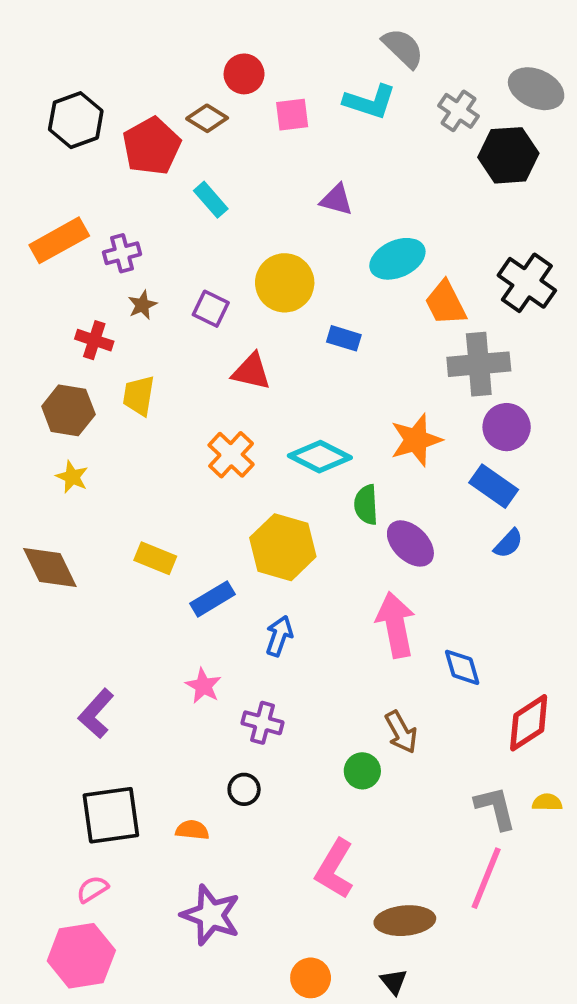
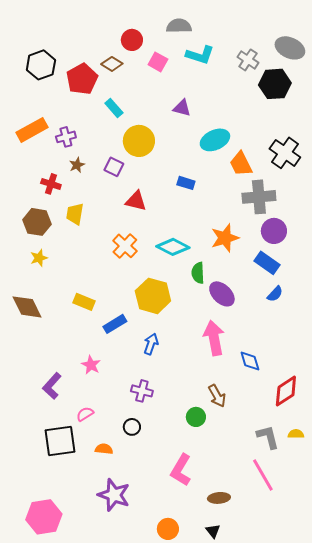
gray semicircle: (403, 48) -> (179, 26), moved, turned -45
pink square: (292, 115) -> (158, 62), turned 36
yellow circle: (285, 283) -> (139, 141), moved
yellow star: (72, 477) -> (39, 258), turned 30
pink star: (203, 686) -> (91, 365), moved
pink line: (486, 878) -> (263, 475), turned -52
pink semicircle: (92, 889) -> (85, 414), moved
brown ellipse: (405, 921) -> (219, 498), size x0.7

